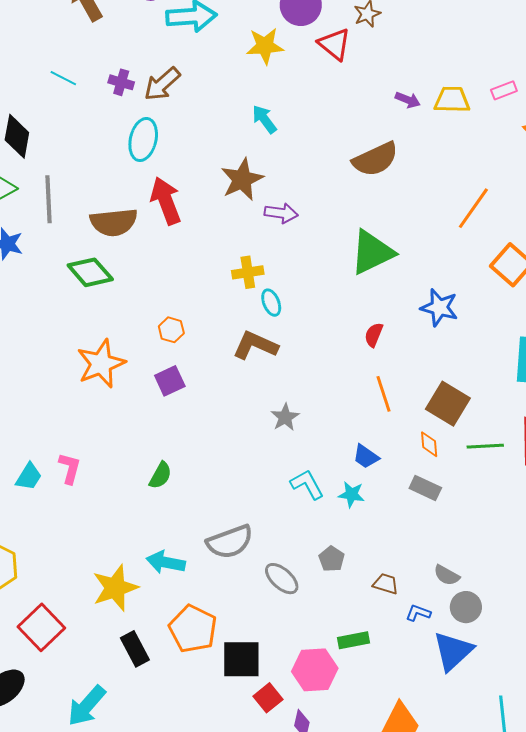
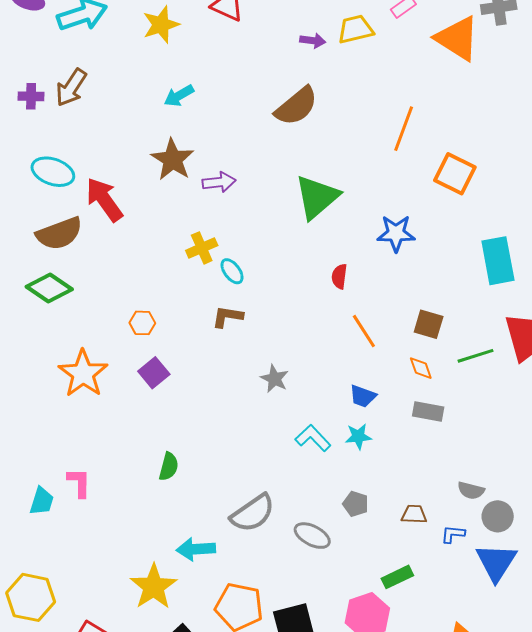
cyan arrow: (264, 119) -> (179, 96), turned -68
cyan ellipse: (143, 140) -> (53, 172), moved, turned -69
brown L-shape: (255, 345) -> (228, 317), size x0.7
brown square: (448, 404) -> (429, 324), size x0.7

